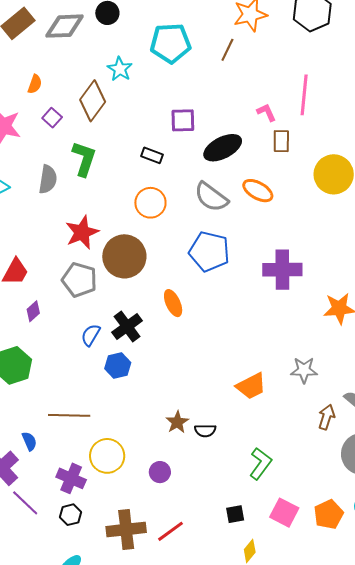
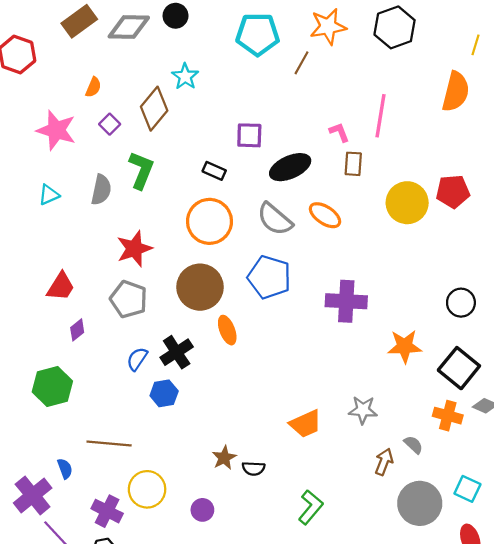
cyan pentagon: (171, 43) -> (258, 34), moved
orange circle: (150, 203) -> (209, 221), size x1.4
brown circle: (124, 256) -> (200, 287), moved

